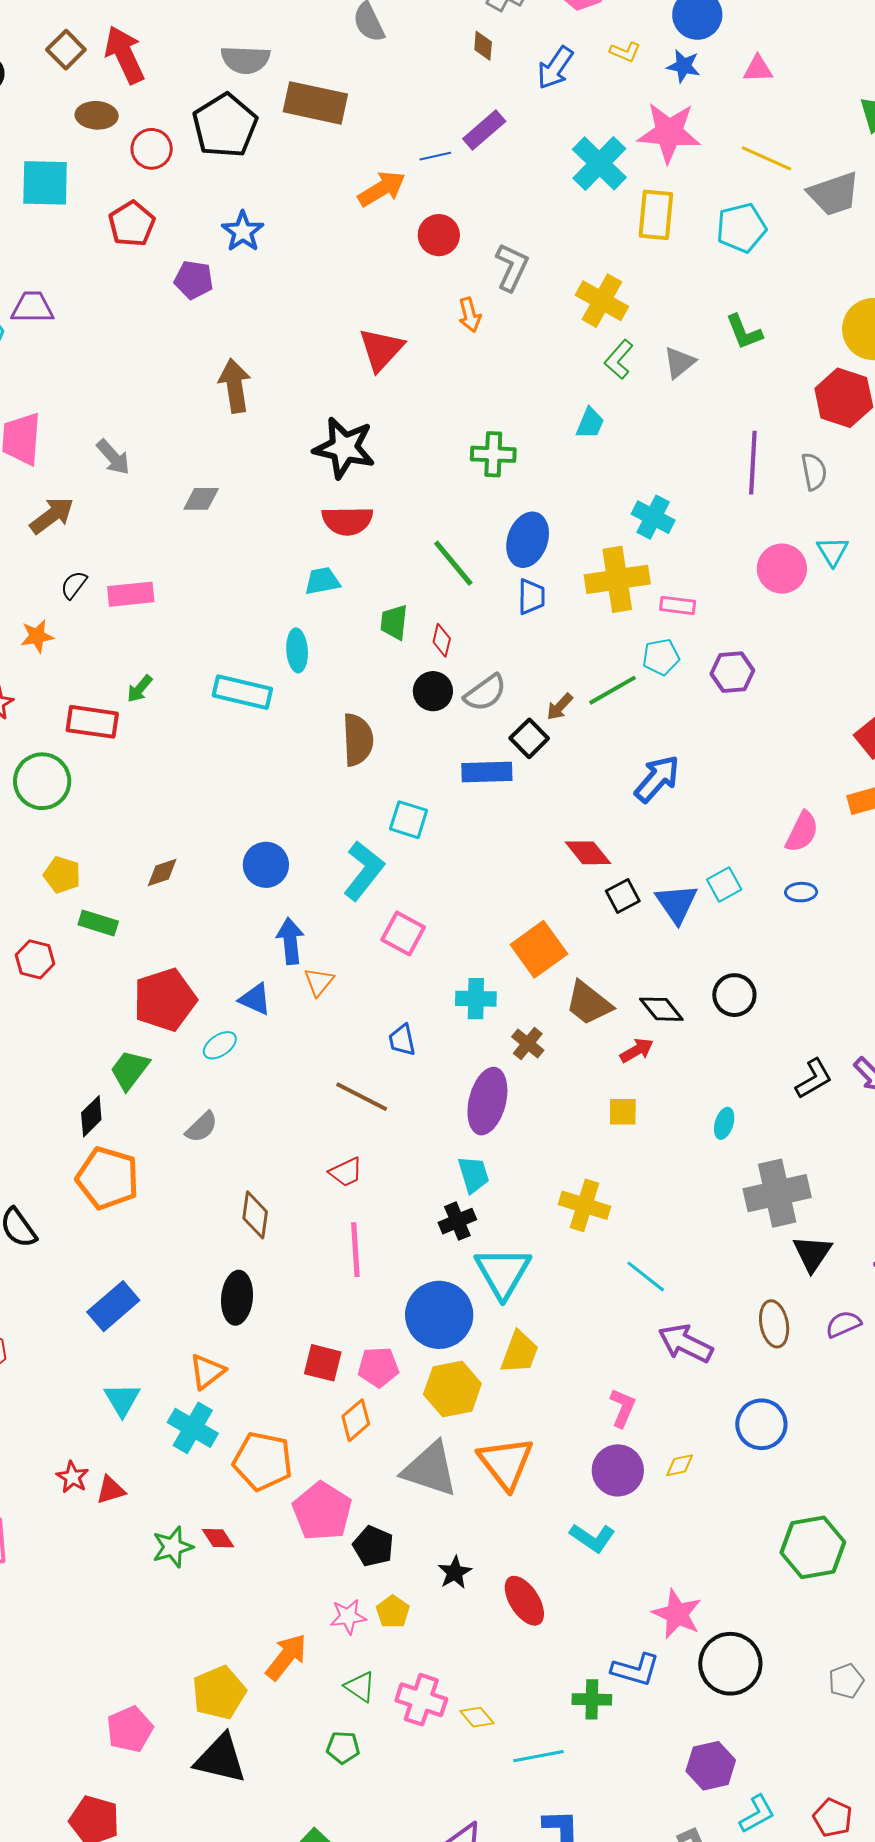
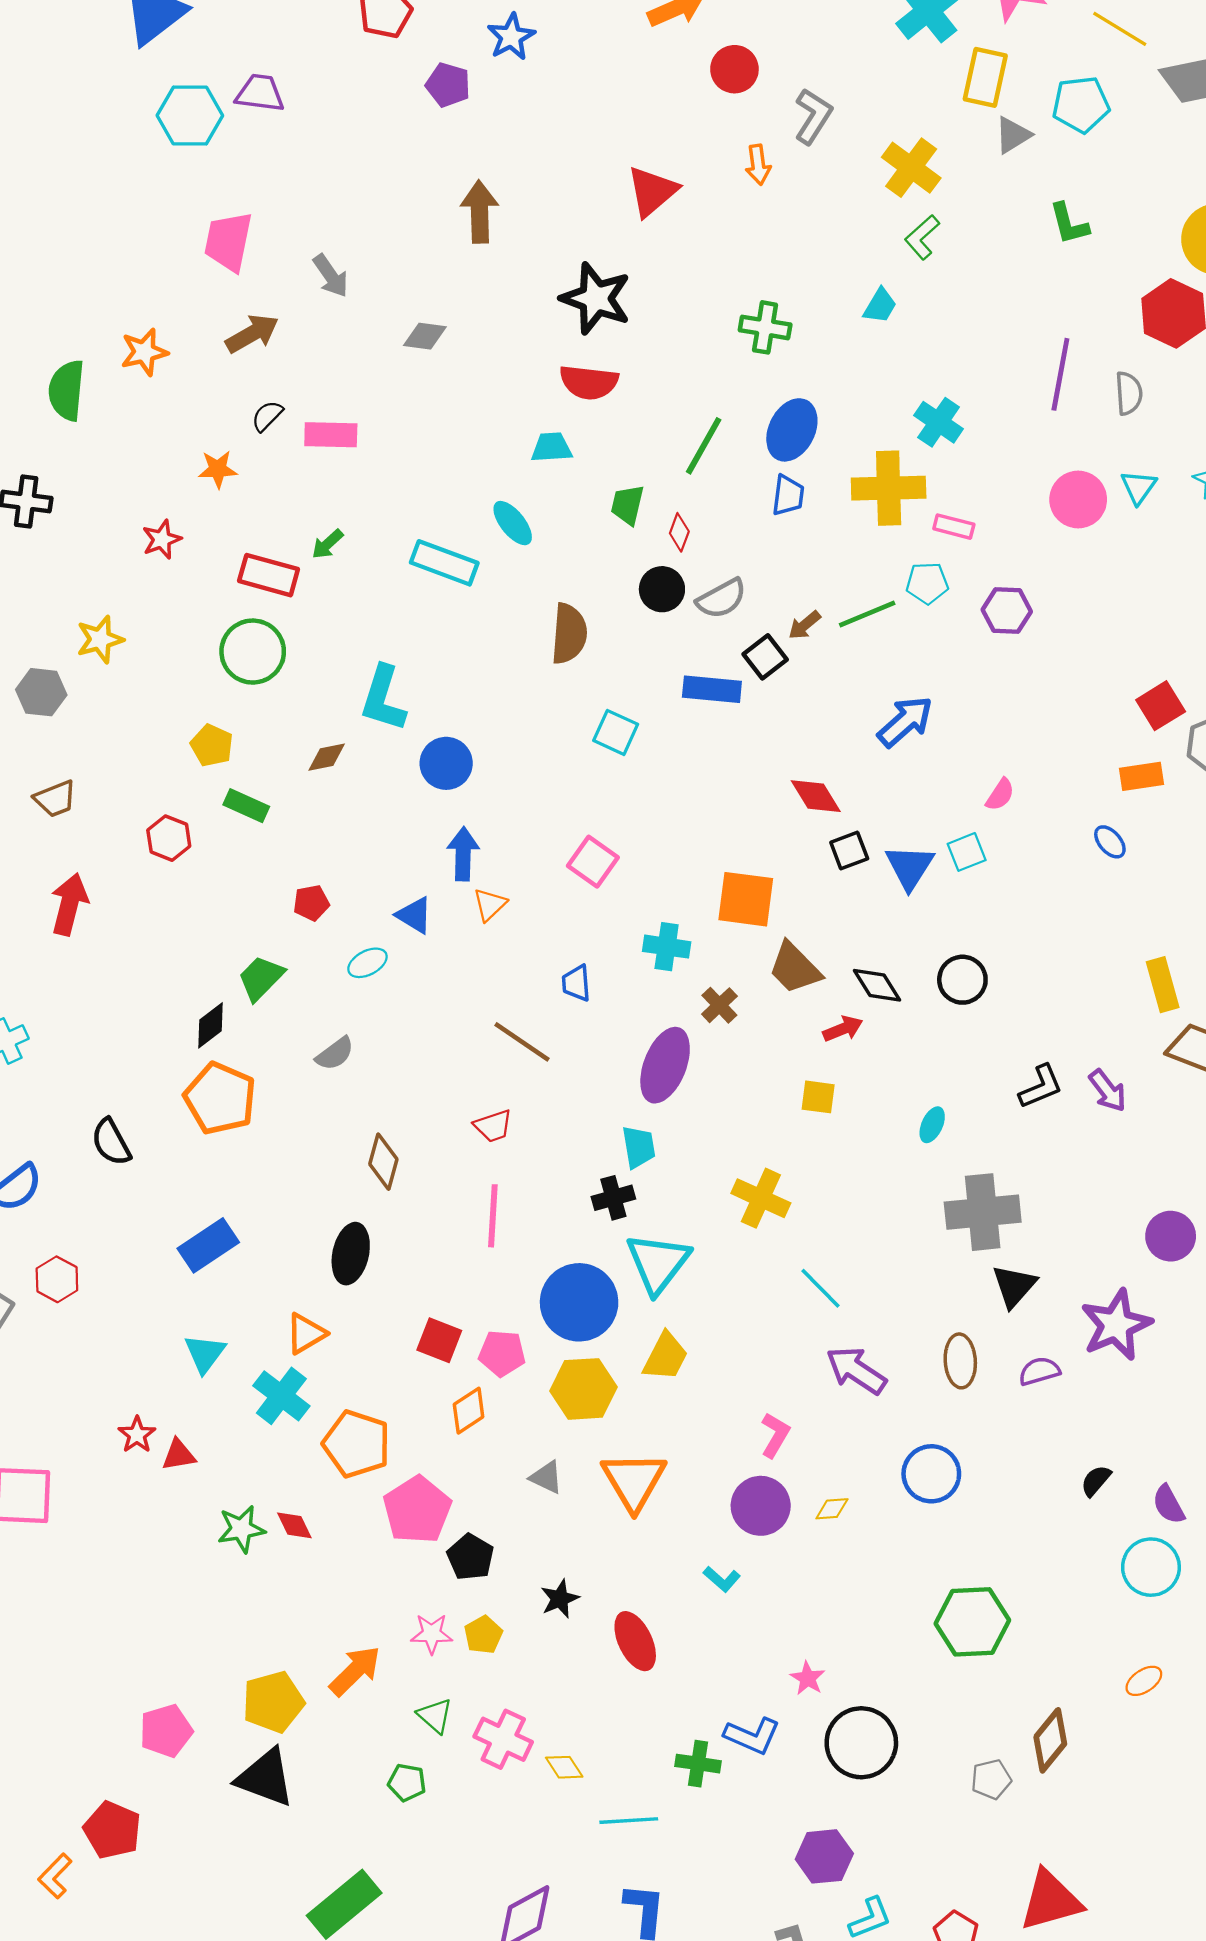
gray triangle: (679, 362) -> (1013, 135), moved
green line: (453, 563) -> (704, 446), turned 62
cyan ellipse: (297, 650) -> (513, 523), turned -42
green circle: (42, 781) -> (253, 652), moved
pink semicircle: (802, 832) -> (1000, 795), moved, size x0.7
cyan L-shape: (364, 871) -> (383, 698), moved, turned 152
blue ellipse: (801, 892) -> (1110, 842), moved, turned 44
orange square: (539, 949) -> (746, 899), turned 36
red pentagon: (165, 1000) -> (311, 903), size x0.5
gray triangle: (430, 1469) -> (546, 1477), size x0.5
cyan L-shape: (592, 1538) -> (722, 1579), size x0.7
pink star: (677, 1614) -> (808, 1678), size x0.6

